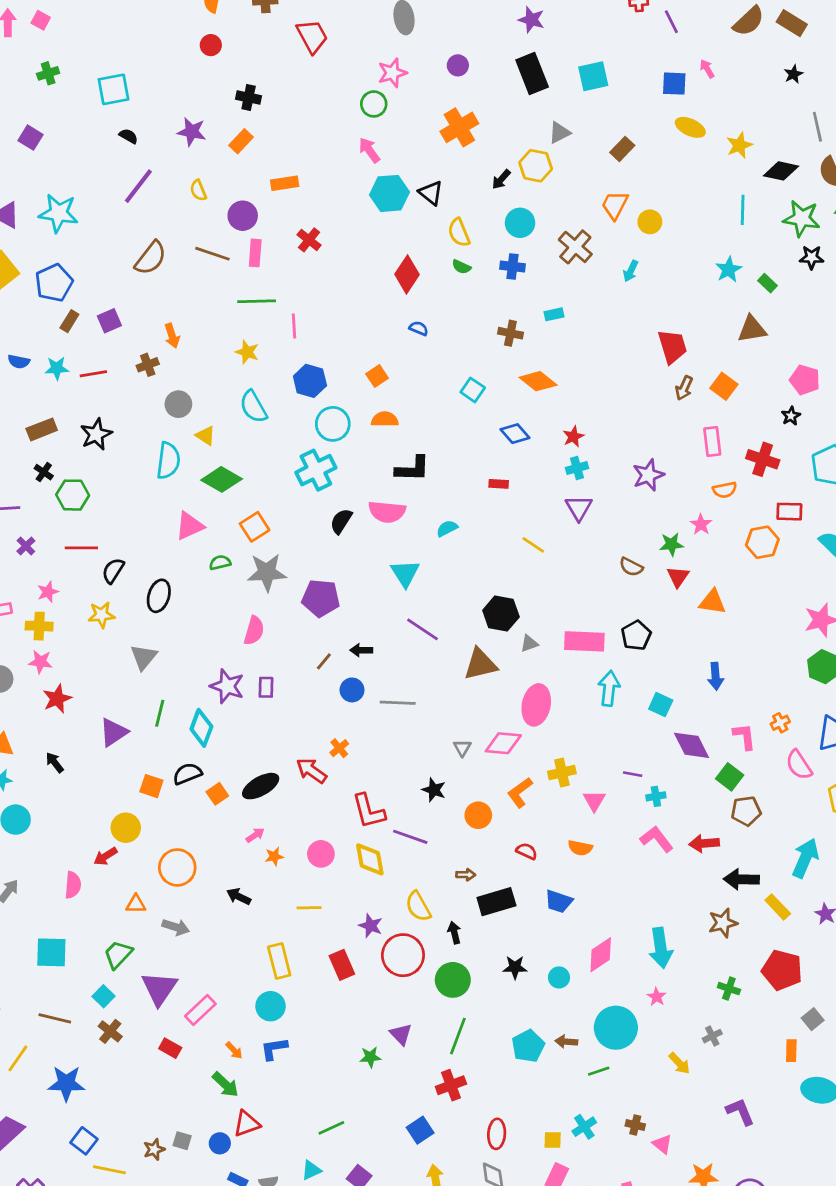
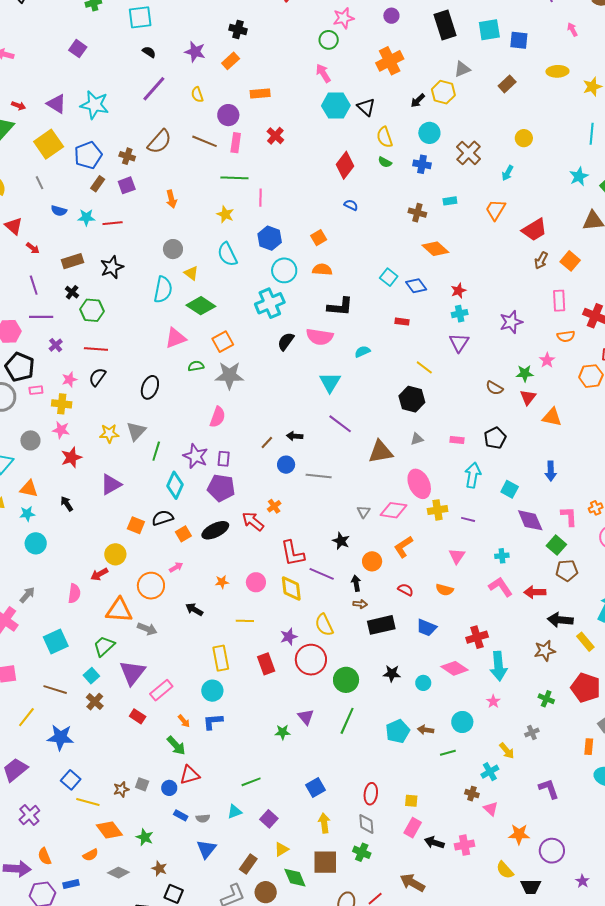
blue square: (674, 84) -> (519, 40), moved
yellow ellipse: (690, 127) -> (557, 71), turned -30
orange trapezoid: (615, 205) -> (495, 210), moved
red trapezoid: (672, 346) -> (534, 230), turned 72
brown cross: (148, 365) -> (127, 156), moved, turned 35
cyan square: (473, 390) -> (389, 277), moved
black semicircle: (113, 571) -> (97, 377), moved
purple pentagon: (321, 598) -> (221, 488), moved
black hexagon: (501, 614) -> (412, 399), moved
yellow star: (101, 615) -> (109, 433), moved
pink rectangle: (584, 641) -> (457, 440), size x0.5
pink ellipse: (536, 705) -> (419, 484), turned -40
green line: (160, 713) -> (156, 451), moved
yellow cross: (562, 773) -> (438, 510), moved
purple line: (633, 774) -> (468, 519), moved
pink arrow: (255, 835) -> (176, 567), moved
orange triangle: (136, 904) -> (119, 610), size x1.8
purple star: (371, 926) -> (289, 637), turned 30
black arrow: (454, 933) -> (356, 583), moved
cyan square: (51, 952) -> (56, 641), turned -30
pink diamond: (601, 955) -> (455, 668), turned 64
cyan circle: (616, 1028) -> (462, 722), size x0.7
red cross: (451, 1085) -> (477, 637), moved
cyan cross: (584, 1127) -> (490, 772), moved

